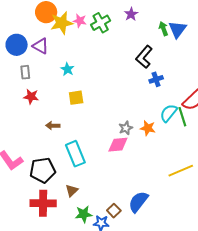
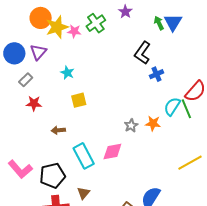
pink star: (80, 21) -> (74, 31), moved
purple triangle: (41, 46) -> (38, 52), turned 48
gray rectangle: (25, 72) -> (26, 80), turned 56
pink diamond: (118, 145) -> (112, 152), moved

